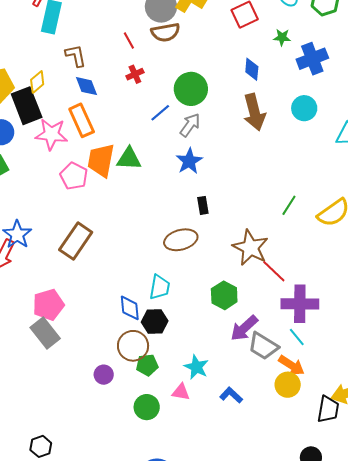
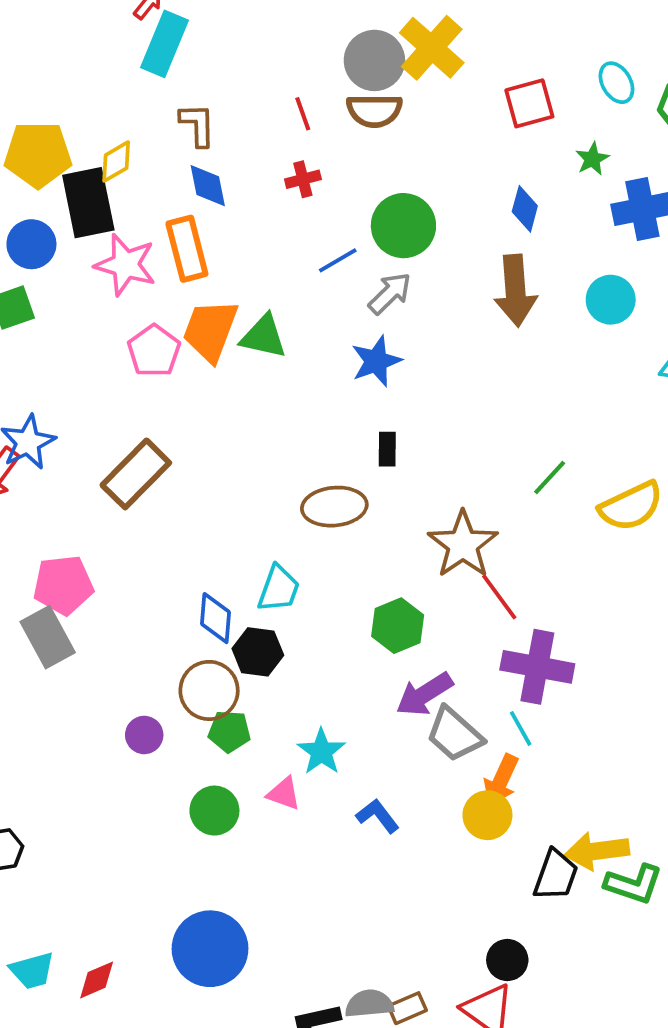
green star: (282, 37) -> (592, 159), turned 30
orange arrow: (291, 365) -> (501, 780), turned 72

